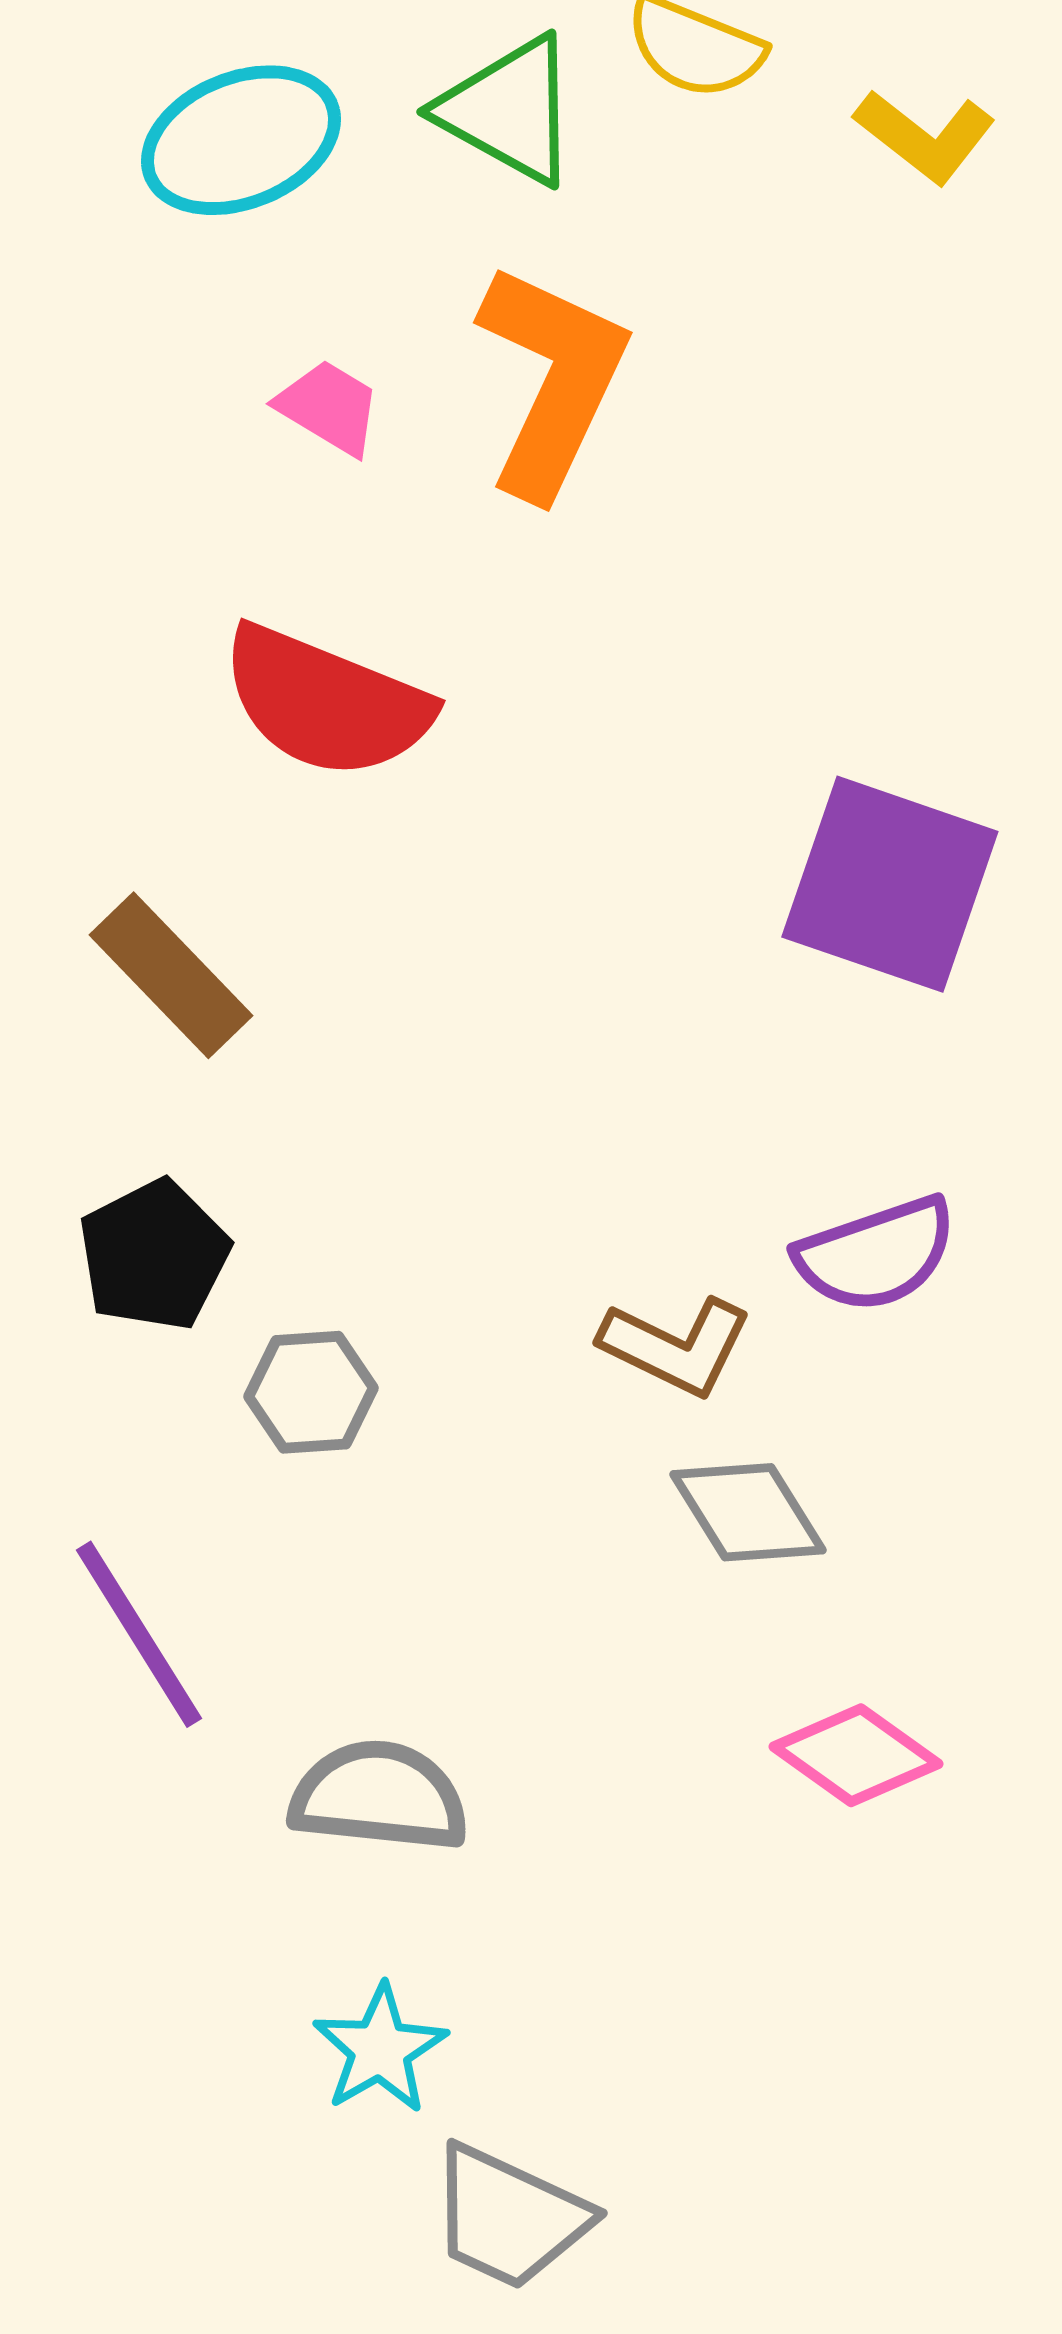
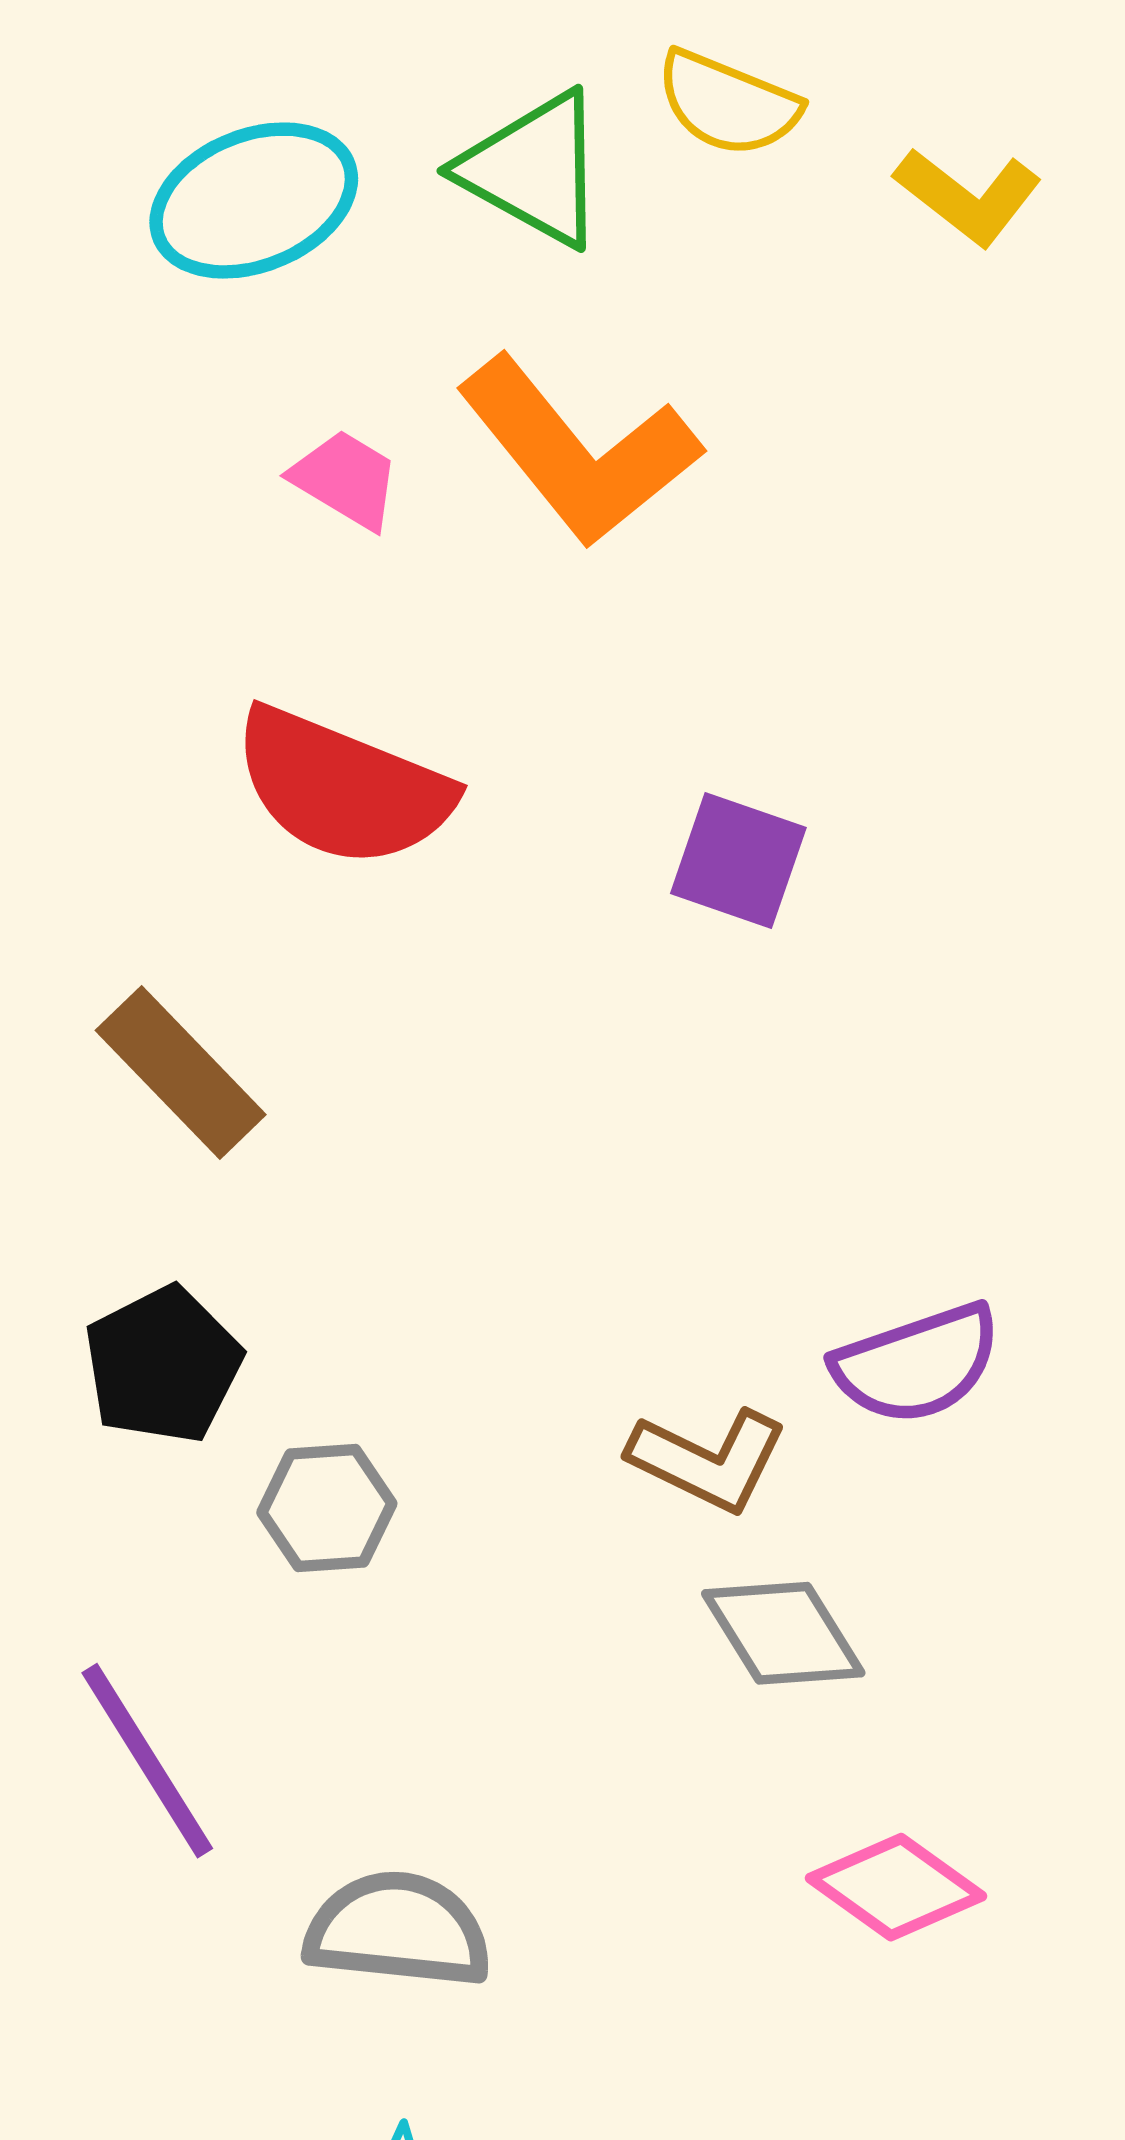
orange L-shape: (552, 380) -> (579, 451), turned 116
purple square: (890, 884) -> (738, 861), moved, size x0.6

